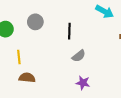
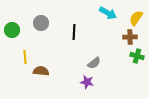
gray semicircle: (79, 56) -> (94, 63), moved
brown semicircle: (27, 78) -> (41, 71), moved

